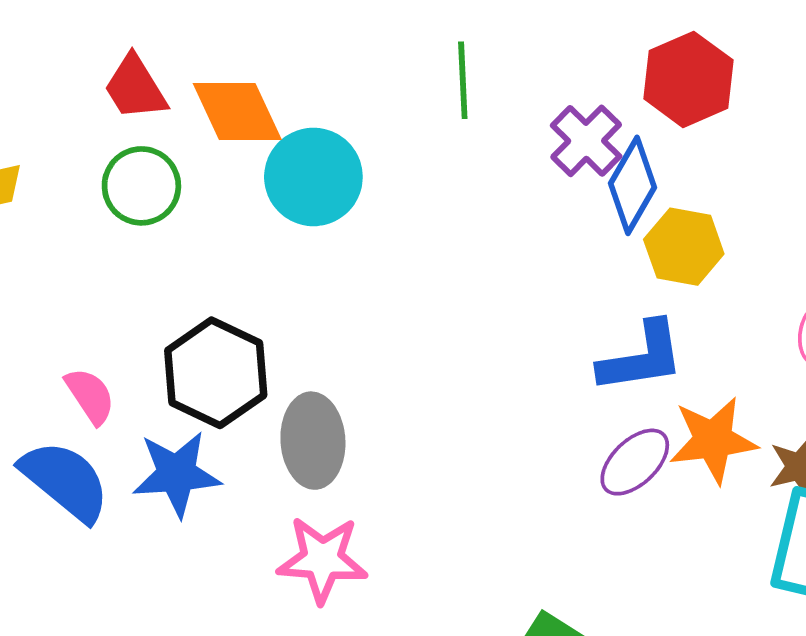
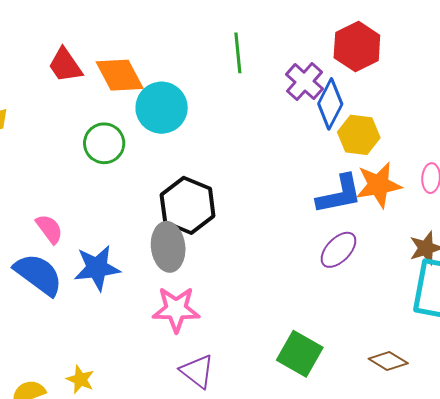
green circle: (141, 186) -> (104, 143), moved
black hexagon: (216, 373) -> (188, 205), moved
orange star: (713, 440) -> (378, 185), moved

